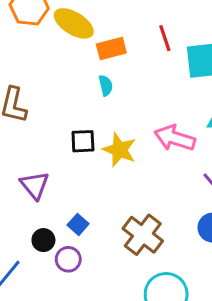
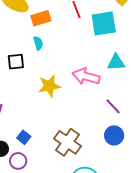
black square: (83, 141) -> (16, 62), moved
yellow star: (119, 150) -> (49, 86), turned -30

